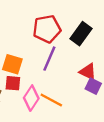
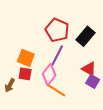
red pentagon: (47, 29) -> (57, 30), turned 30
pink diamond: (31, 98) -> (49, 75), moved

